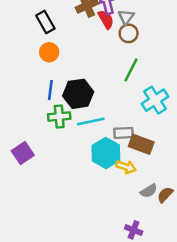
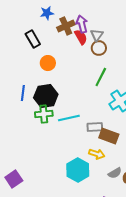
orange circle: (49, 52) -> (48, 63), moved
blue line: (50, 90) -> (23, 93), moved
black hexagon: (78, 94) -> (46, 96), moved
purple square: (23, 153) -> (14, 179), moved
cyan hexagon: (106, 153) -> (78, 170), moved

